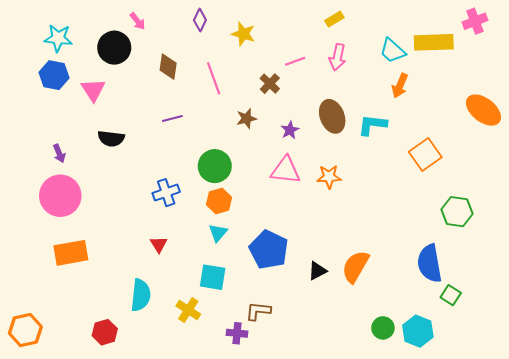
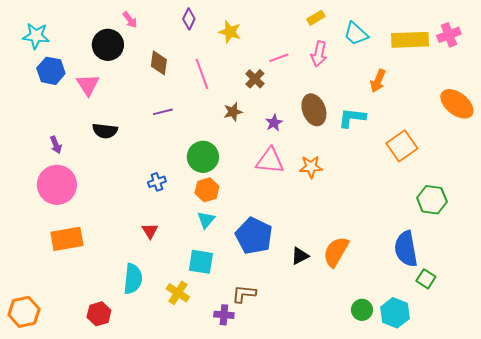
pink cross: (475, 21) -> (449, 35), moved
cyan star: (58, 38) -> (36, 36), moved
cyan trapezoid: (392, 51) -> (356, 34), moved
blue cross: (166, 193) -> (157, 182), size x0.7

